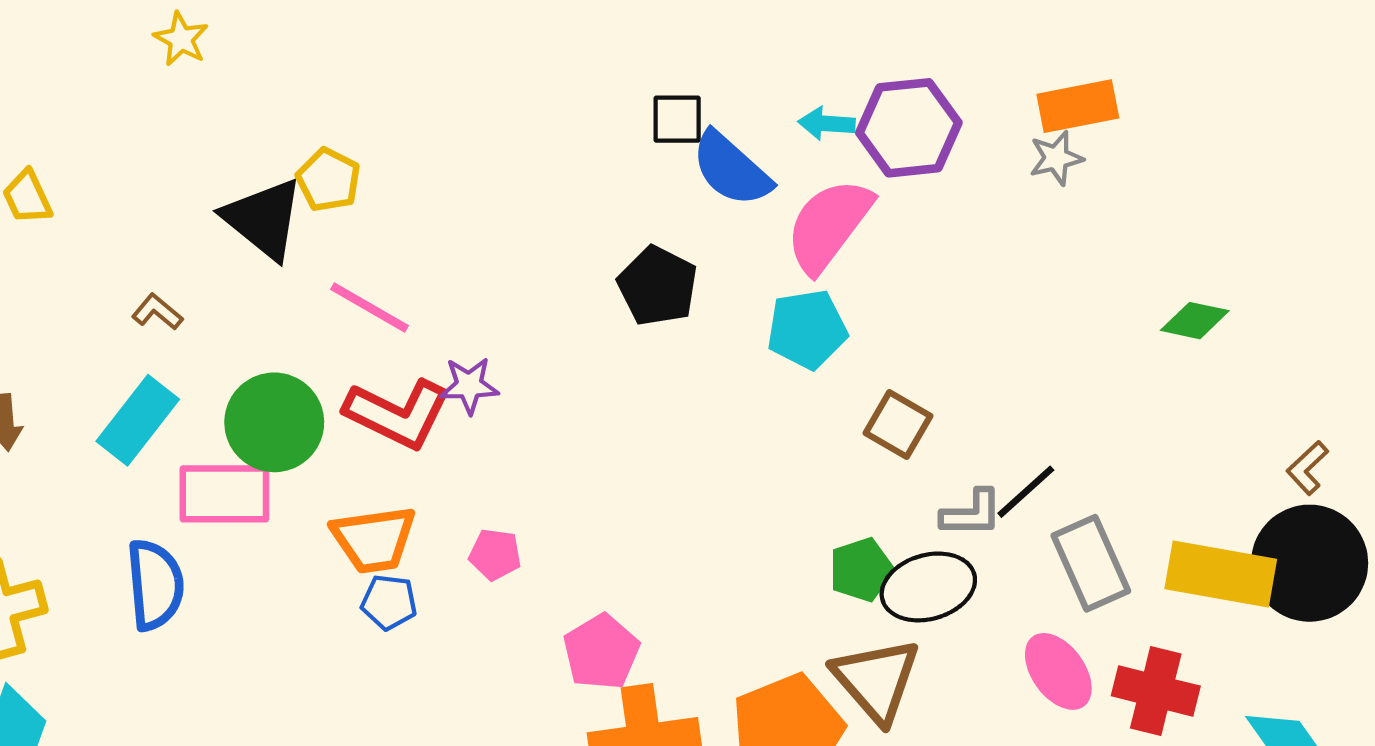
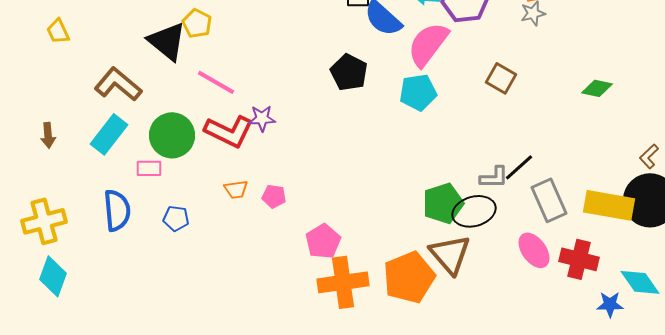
brown L-shape: (157, 312) -> (118, 84), size x2.0
brown square: (898, 425) -> (501, 78), moved
pink rectangle: (224, 494) -> (149, 168), size x0.6
orange trapezoid: (374, 539) -> (236, 189), moved, size x0.6
green pentagon: (861, 570) -> (443, 203), size x1.4
blue pentagon: (389, 602) -> (176, 218), moved

